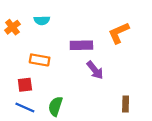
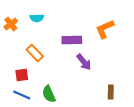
orange rectangle: (40, 60) -> (35, 53), turned 36
green semicircle: (55, 106) -> (49, 94), turned -42

